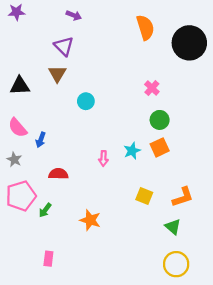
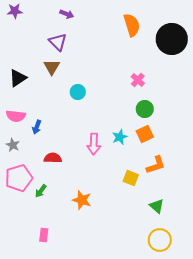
black triangle: (20, 86) -> (18, 78), turned -30
pink semicircle: (18, 128) -> (16, 116), turned -42
pink arrow: (103, 158) -> (94, 144), size x1.5
orange L-shape: (183, 197) -> (156, 165), moved

